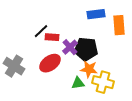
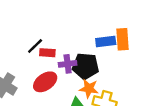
blue rectangle: (96, 14) -> (106, 41), moved
purple cross: (70, 47) -> (68, 64), turned 35

